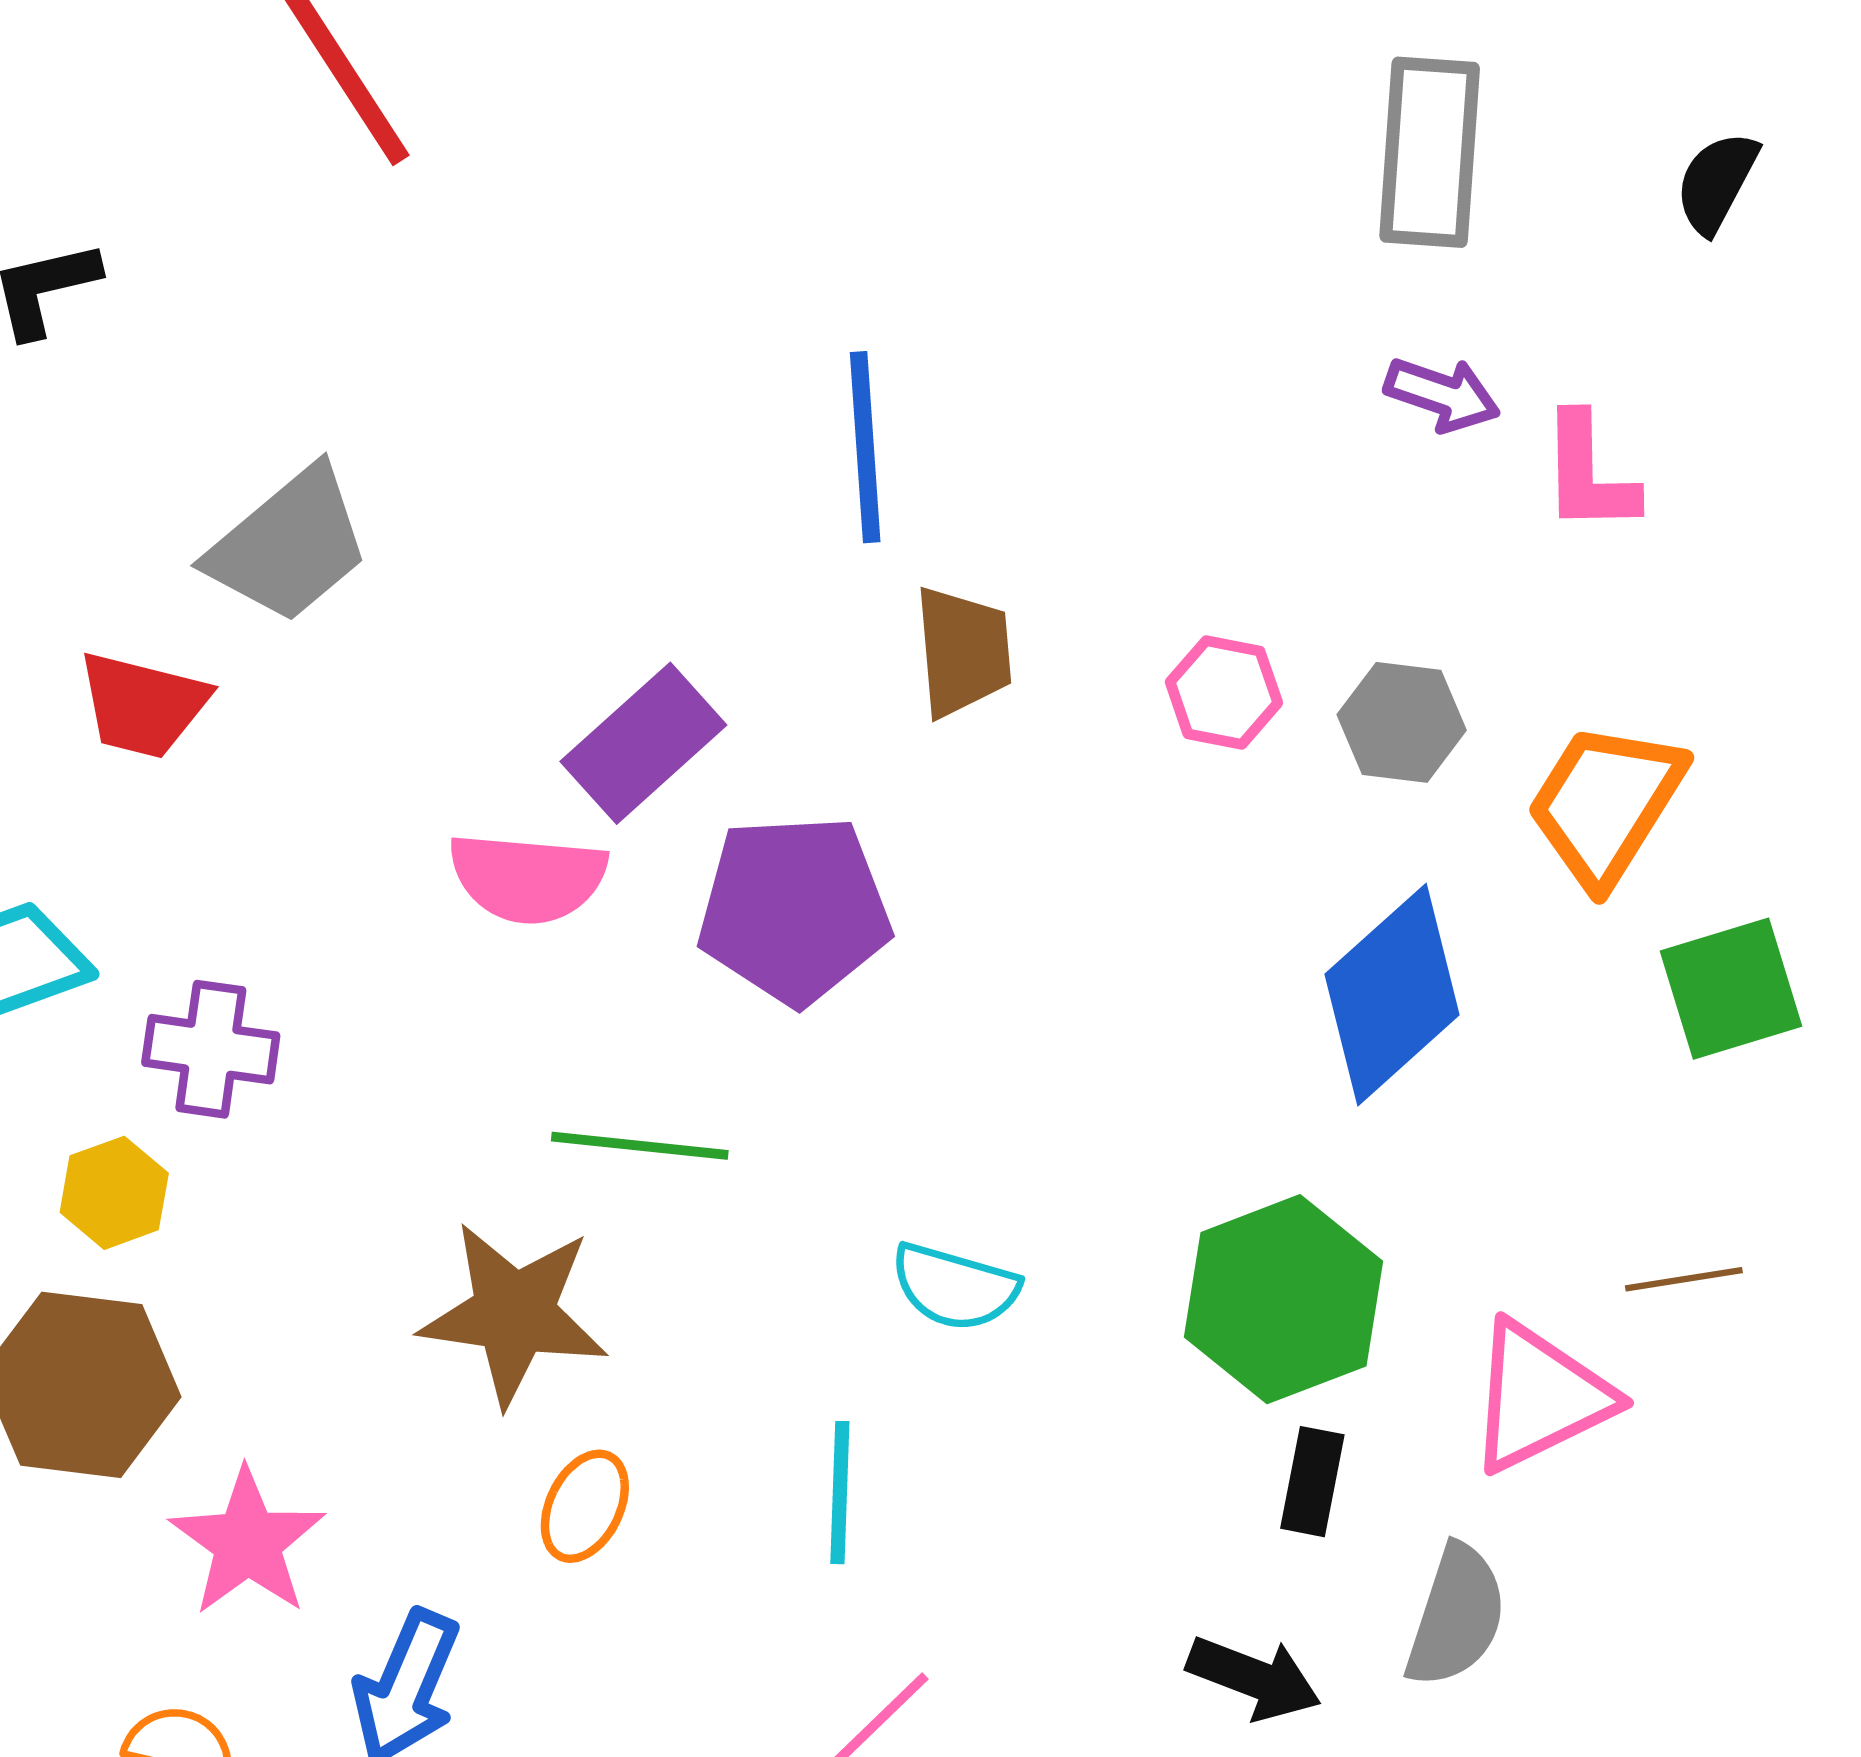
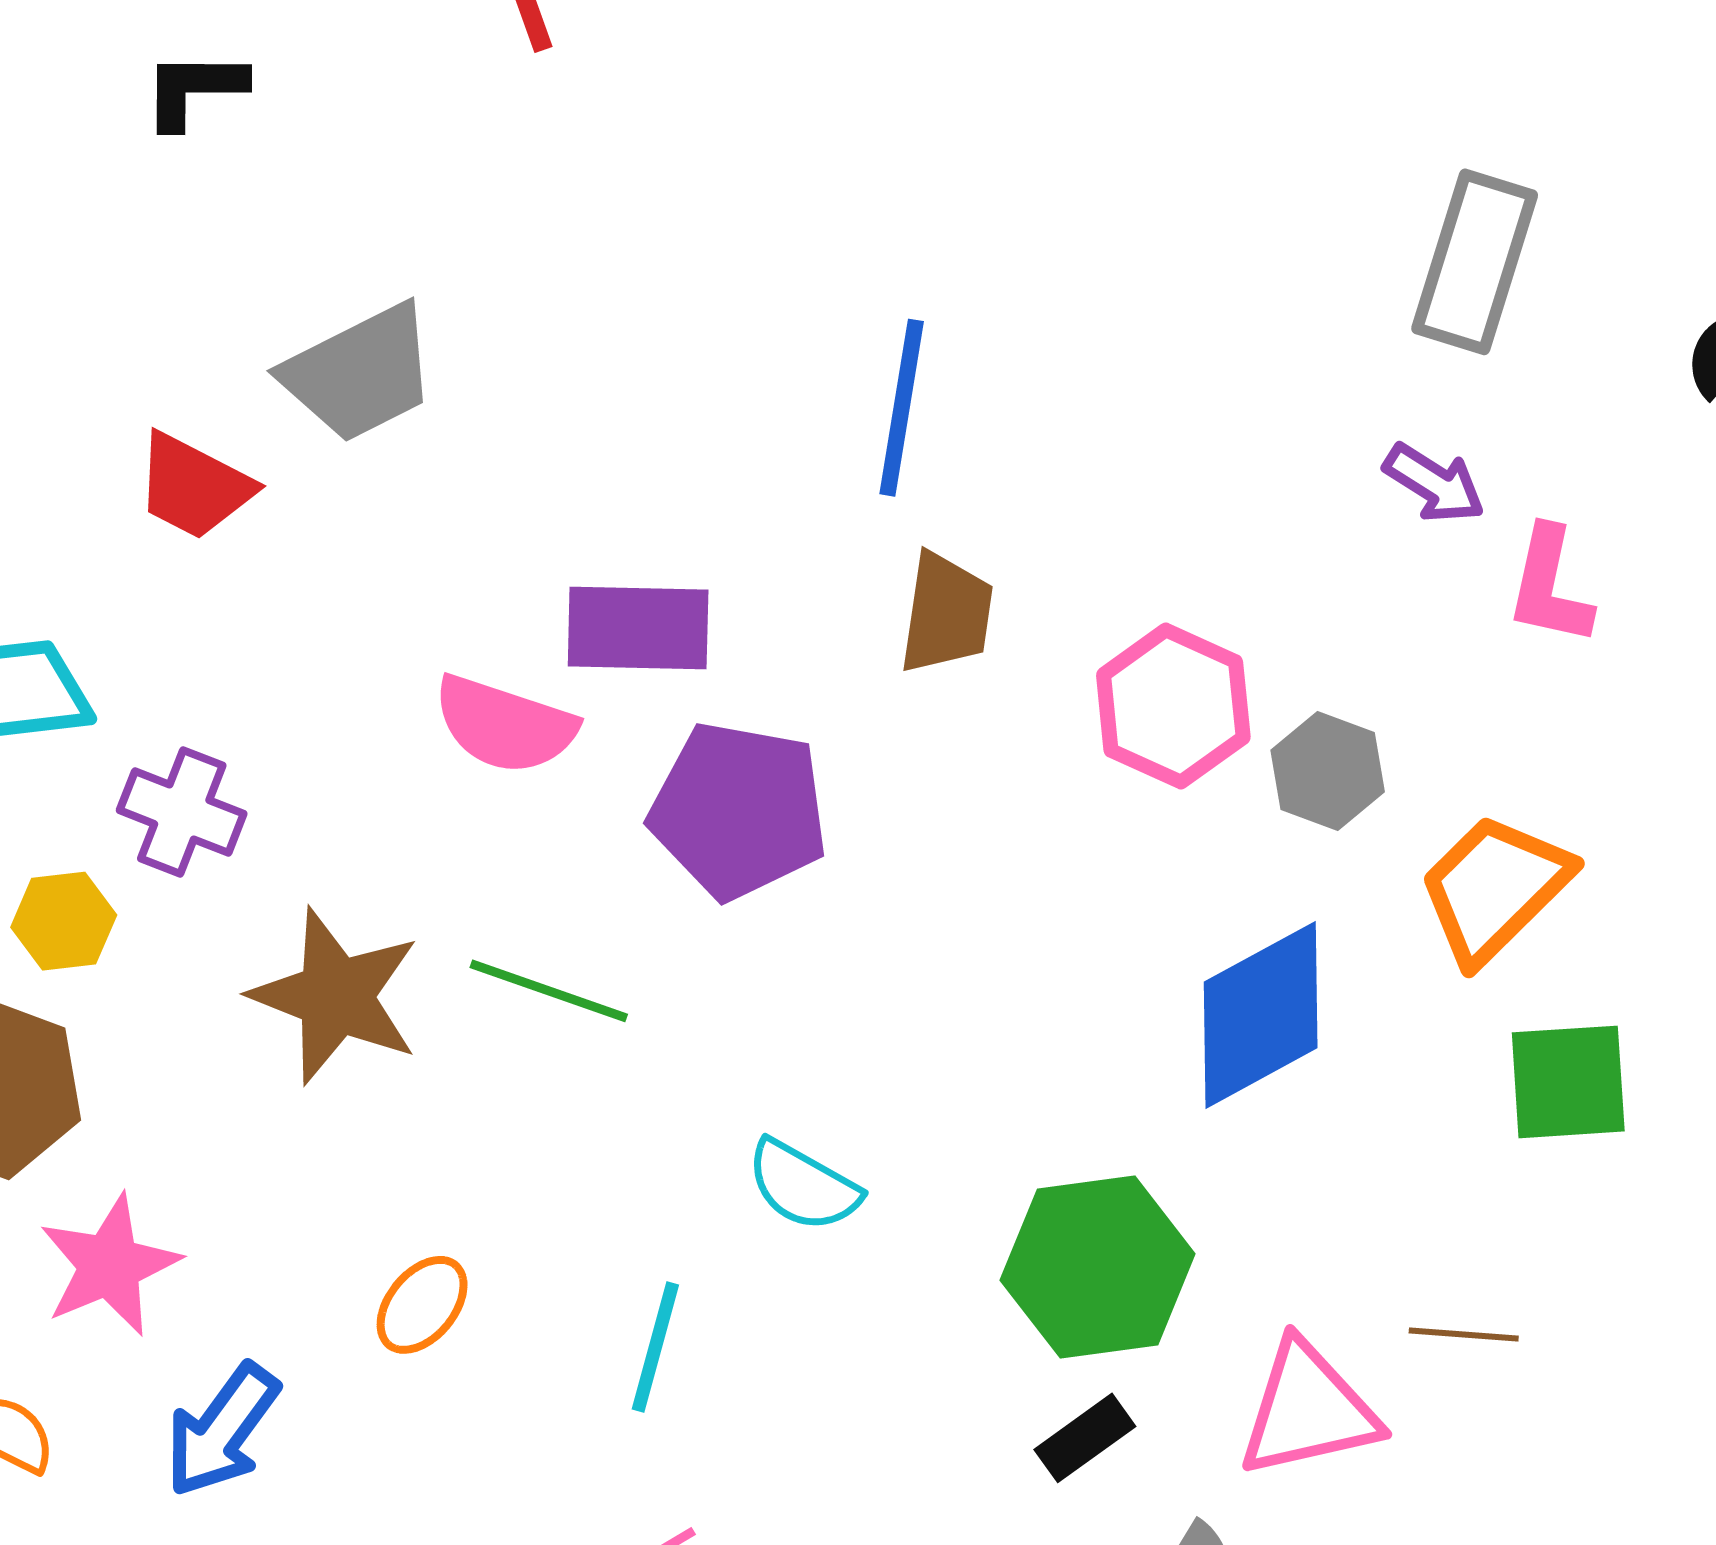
pink hexagon: (1224, 692) -> (1173, 706), size x1.5
purple rectangle: (643, 743) -> (638, 628), turned 30
brown star: (514, 1314) -> (336, 996), moved
black rectangle: (1312, 1482) -> (1085, 1438), turned 30

